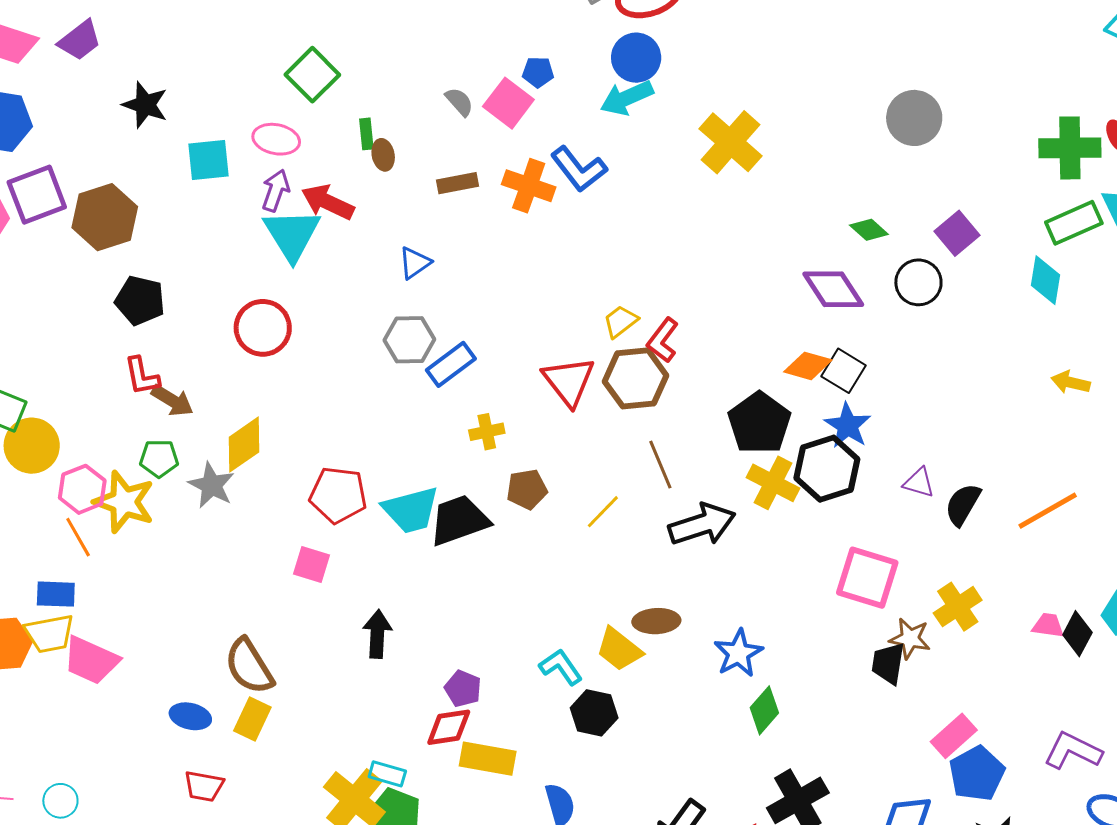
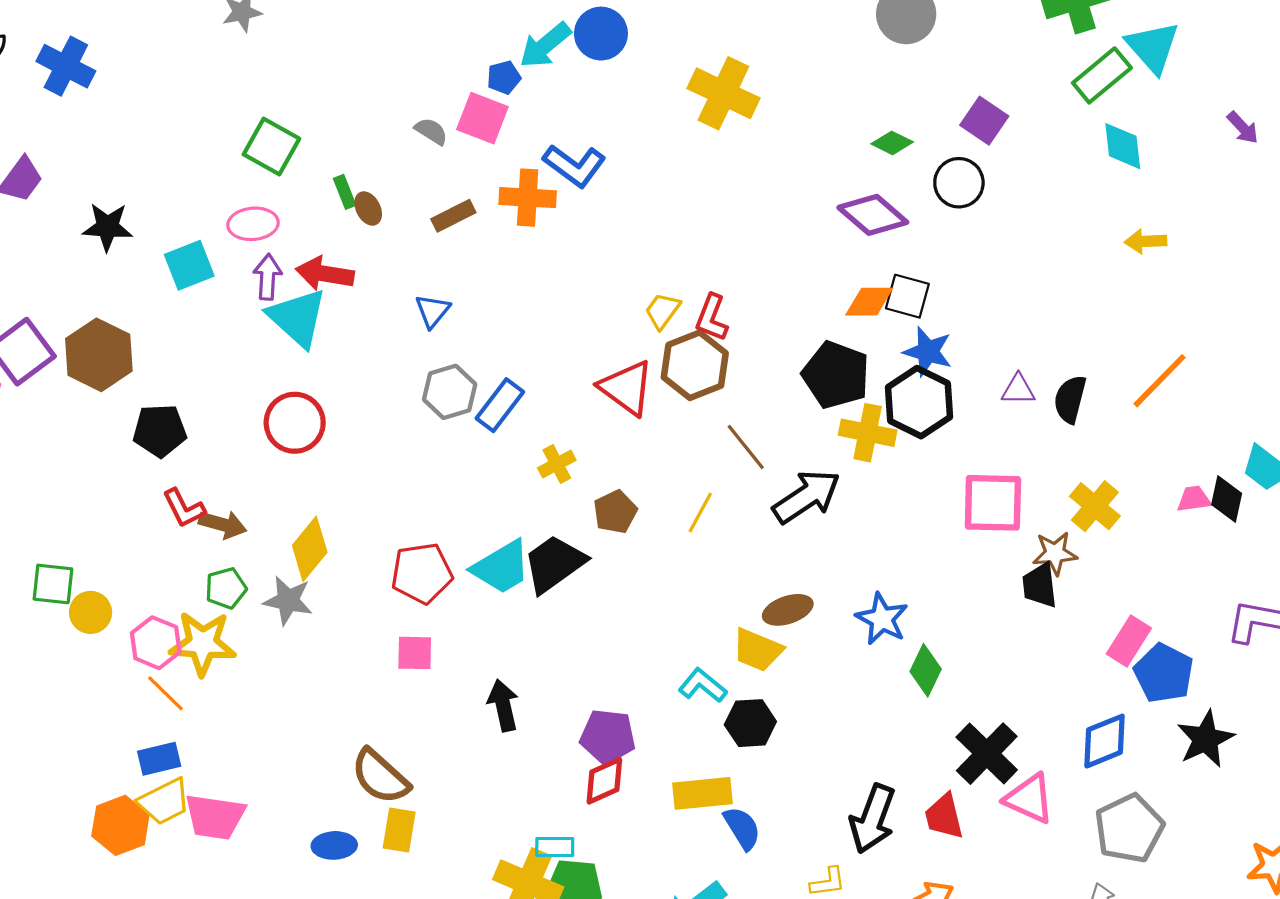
cyan arrow: (627, 98) -> (545, 45), moved
cyan diamond: (1045, 280) -> (1123, 146), moved
yellow circle: (32, 446) -> (91, 612), size x0.7
purple pentagon: (463, 689) -> (608, 737), size x1.4
yellow rectangle: (488, 759) -> (702, 793), moved

